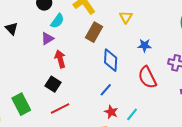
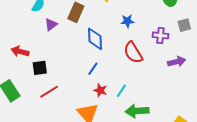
purple triangle: (47, 39) -> (51, 25), moved
red arrow: (60, 59) -> (20, 51), moved, turned -54
black square: (53, 84) -> (40, 68), turned -35

